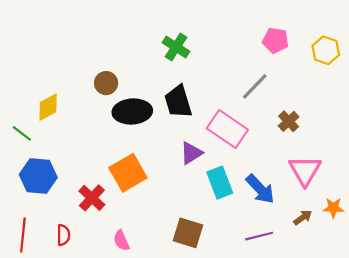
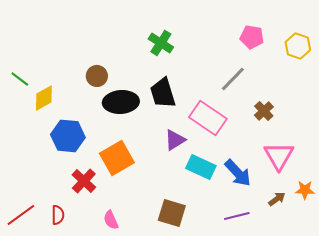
green line: (22, 133) -> (20, 79), moved
blue hexagon: (38, 176) -> (68, 136), moved
cyan rectangle: (220, 183) -> (201, 167), turned -44
red line: (23, 235) -> (21, 215), turned 48

